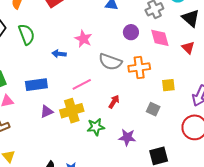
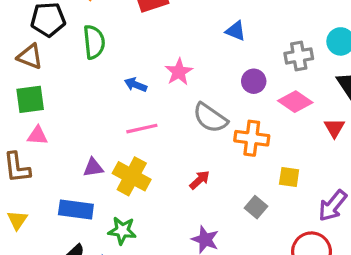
pink diamond: (160, 38) -> (295, 102), turned -55
pink line: (82, 84) -> (142, 129), moved
blue rectangle: (36, 85) -> (76, 210), moved
yellow cross: (72, 111) -> (132, 176), turned 30
green star: (96, 127) -> (122, 231), moved

